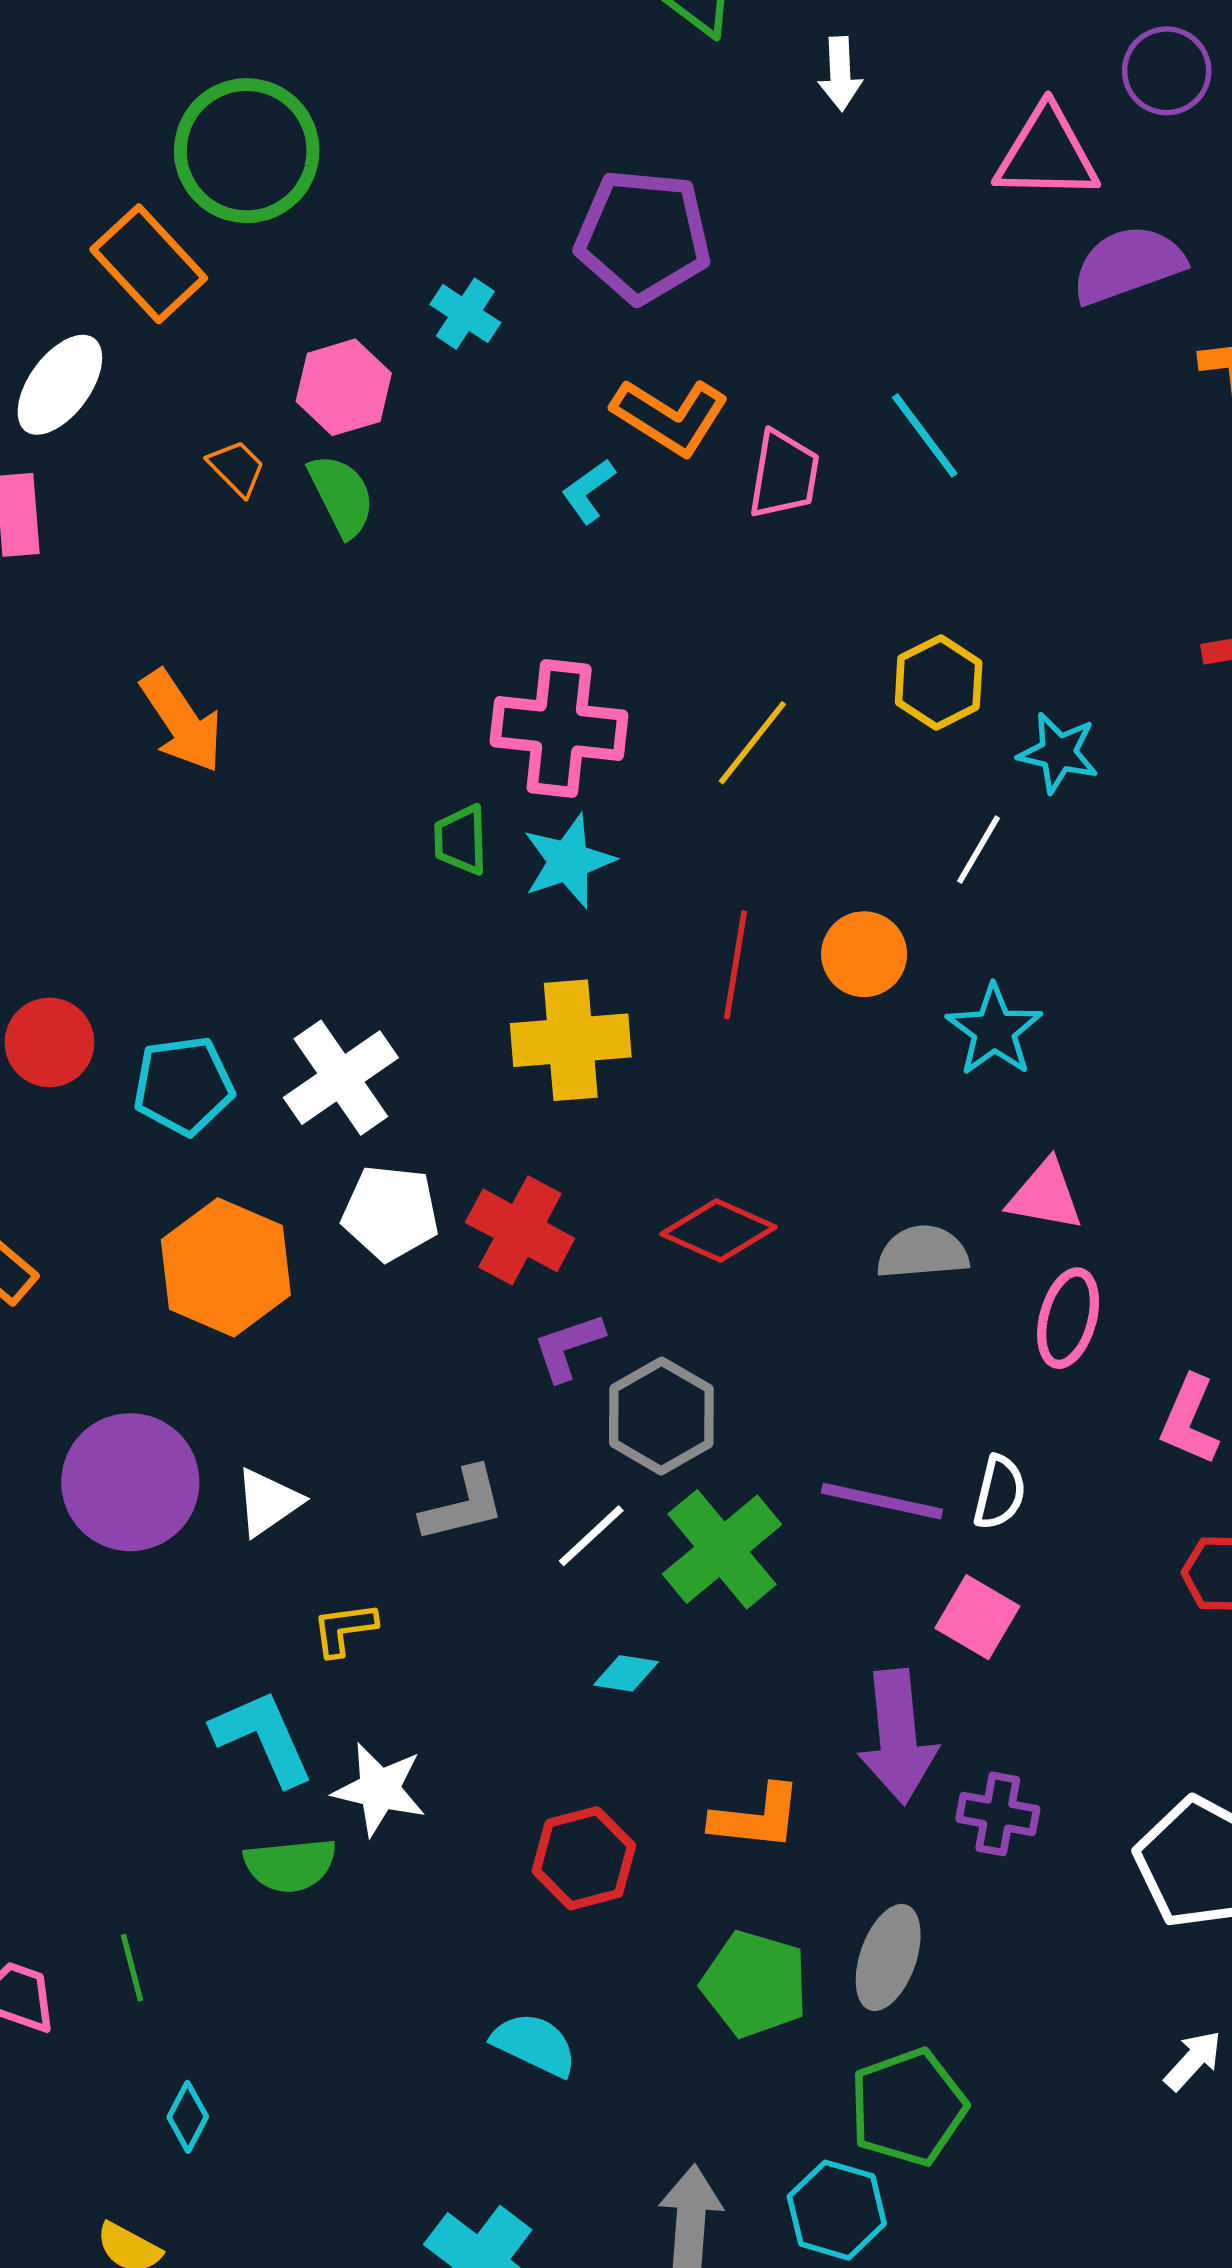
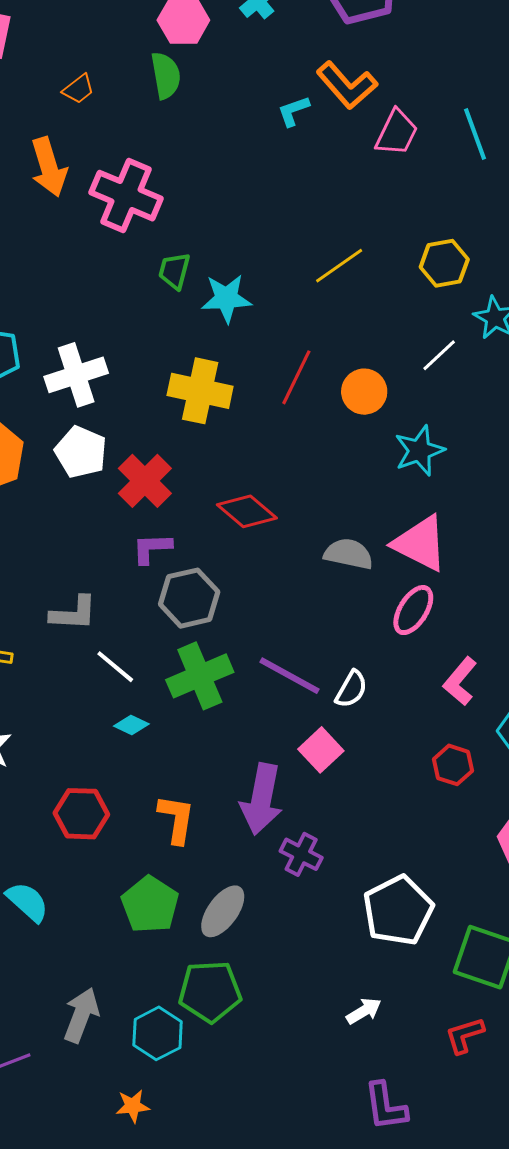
orange trapezoid: (237, 468) -> (78, 89), moved, turned 80
pink cross: (559, 729) -> (126, 196), moved
pink triangle: (1045, 1195) -> (420, 543), size x1.4
white line: (591, 1536) -> (115, 667), moved, turned 66
orange L-shape: (756, 1817) -> (176, 819), turned -104

